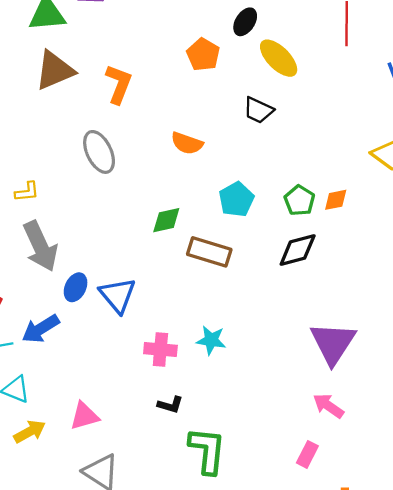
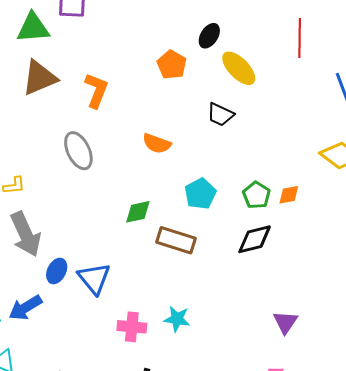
purple triangle: (333, 343) -> (285, 322), size x0.6

